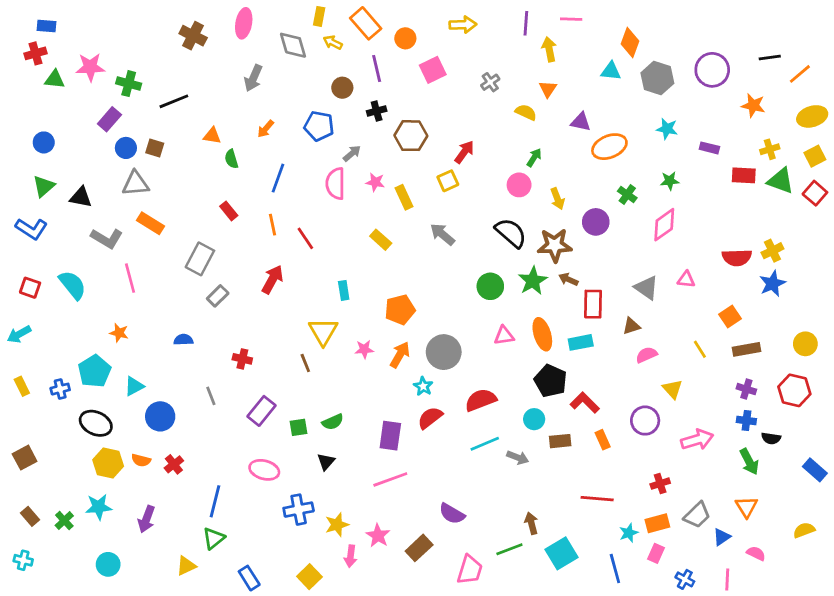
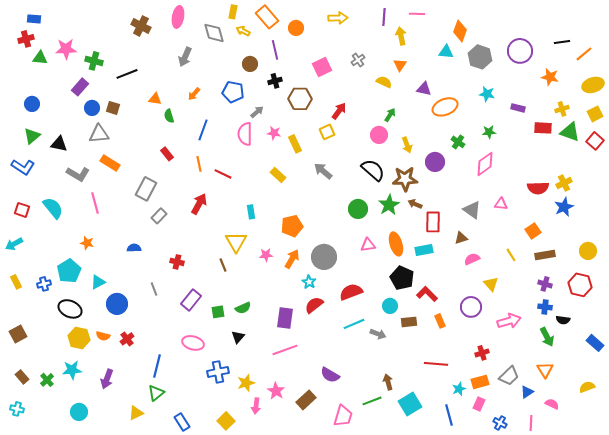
pink square: (433, 70) -> (322, 67), moved
red line: (305, 238) -> (223, 174), turned -30

